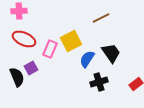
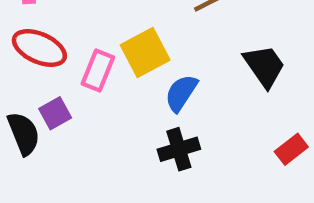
black trapezoid: (111, 53) -> (264, 66), moved
black cross: (99, 82) -> (179, 149), moved

